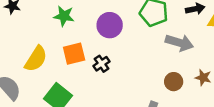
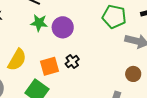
purple circle: (110, 25) -> (63, 27), moved
orange square: (74, 54) -> (50, 66), moved

